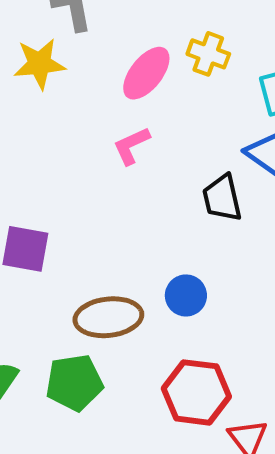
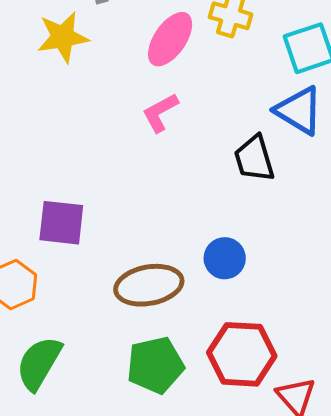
green pentagon: (74, 383) -> (155, 365), moved

